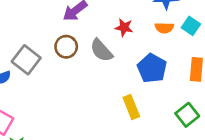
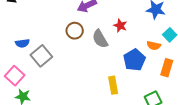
orange semicircle: (164, 28) -> (154, 45), moved
gray square: (26, 60) -> (41, 56), moved

